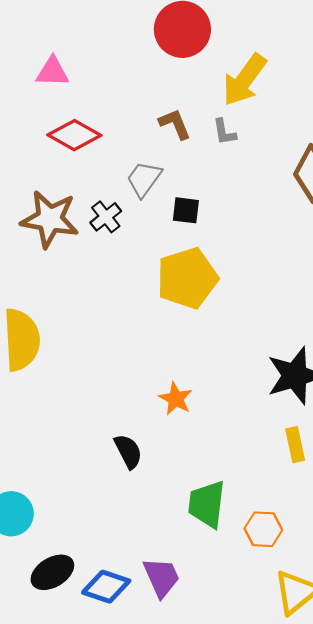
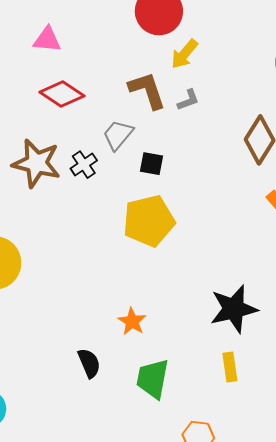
yellow arrow: (244, 80) -> (184, 54), moved, size x0.7
brown L-shape: (175, 124) -> (147, 90), size x1.4
gray L-shape: (224, 132) -> (188, 100), turned -105
green trapezoid: (207, 504) -> (153, 379), moved

